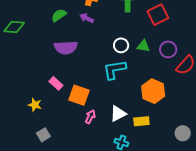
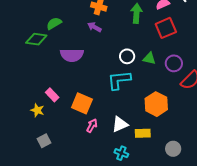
green semicircle: (59, 15) -> (54, 23), moved
green diamond: (14, 27) -> (36, 39), moved
pink rectangle: (56, 83) -> (52, 95), moved
gray circle: (183, 133) -> (173, 149), moved

